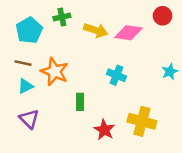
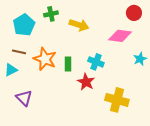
pink diamond: (129, 33) -> (120, 36), moved
cyan triangle: (25, 86) -> (11, 70), moved
green rectangle: (80, 102) -> (68, 64), moved
red star: (104, 130) -> (86, 82), moved

